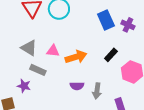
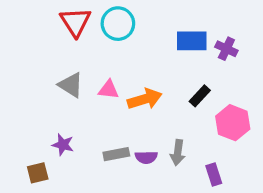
blue rectangle: (106, 20) -> (192, 41), turned -66
gray rectangle: (38, 70) -> (116, 154), moved, turned -35
purple semicircle: (77, 86) -> (146, 157), moved

